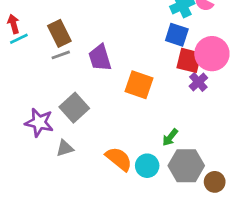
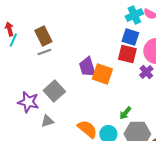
cyan line: (19, 39) -> (13, 40), turned -40
purple trapezoid: (100, 58) -> (87, 67), moved
red square: (189, 60) -> (127, 54), moved

